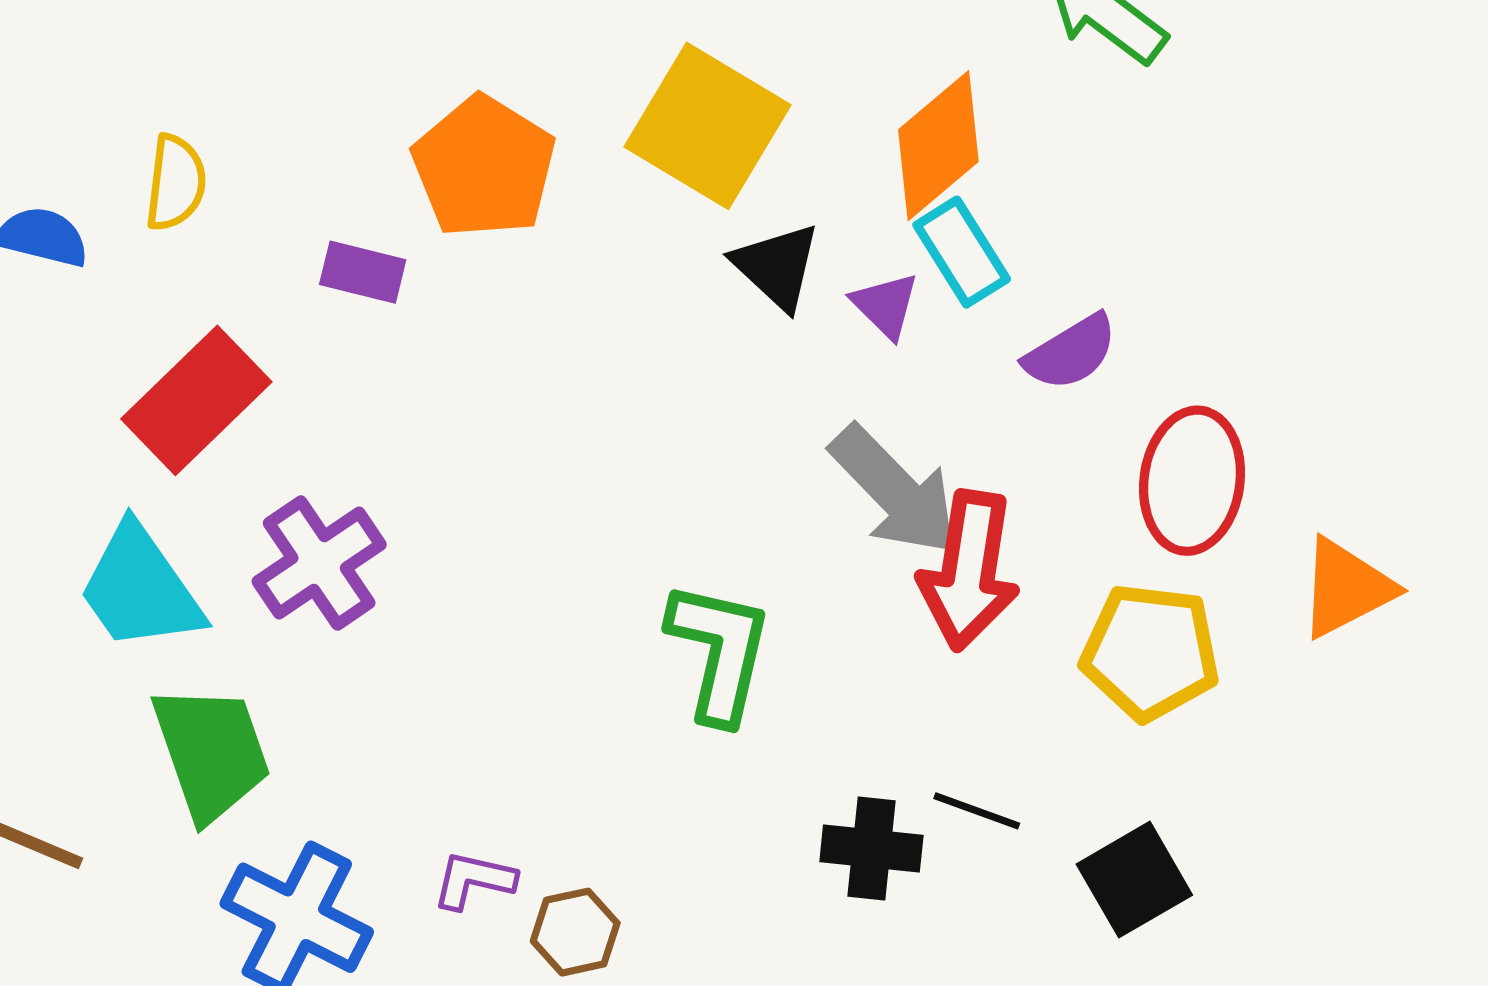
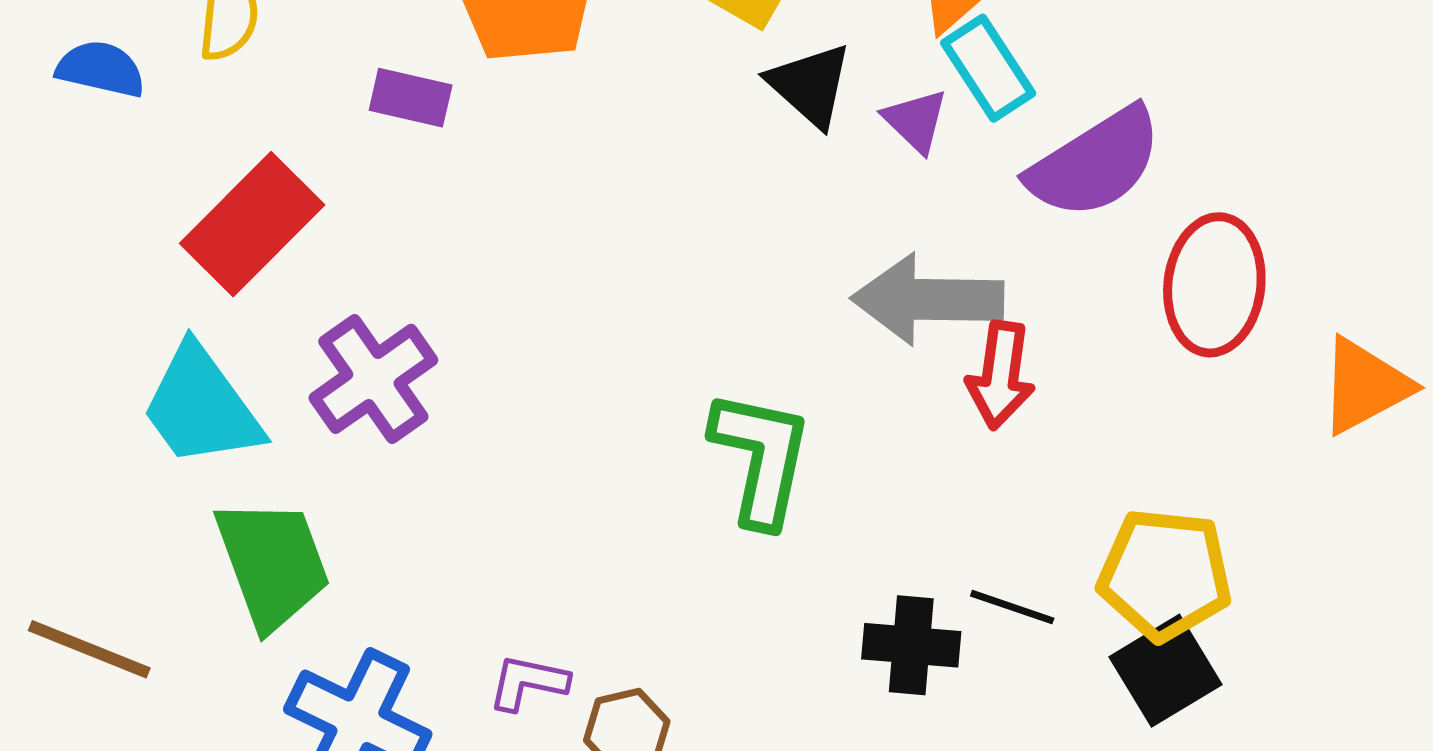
purple semicircle: (1071, 352) -> (1095, 163), size x1.5
gray arrow: (895, 491) -> (928, 299), turned 136
red arrow: (969, 570) -> (1001, 375), size x0.7
yellow pentagon: (1150, 652) -> (1165, 574), moved

